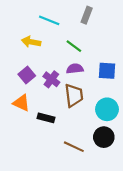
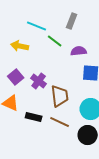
green line: (74, 46) -> (55, 41), moved
purple semicircle: (75, 69) -> (79, 51), moved
brown line: (74, 147) -> (60, 122), moved

